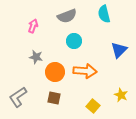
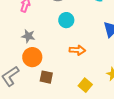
orange arrow: (85, 71) -> (77, 50), size x0.7
orange circle: (55, 72) -> (32, 57), moved

